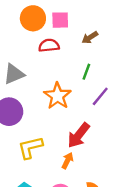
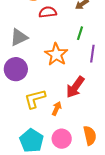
purple line: (100, 96) -> (92, 54), turned -30
orange arrow: (67, 161) -> (57, 108), moved

